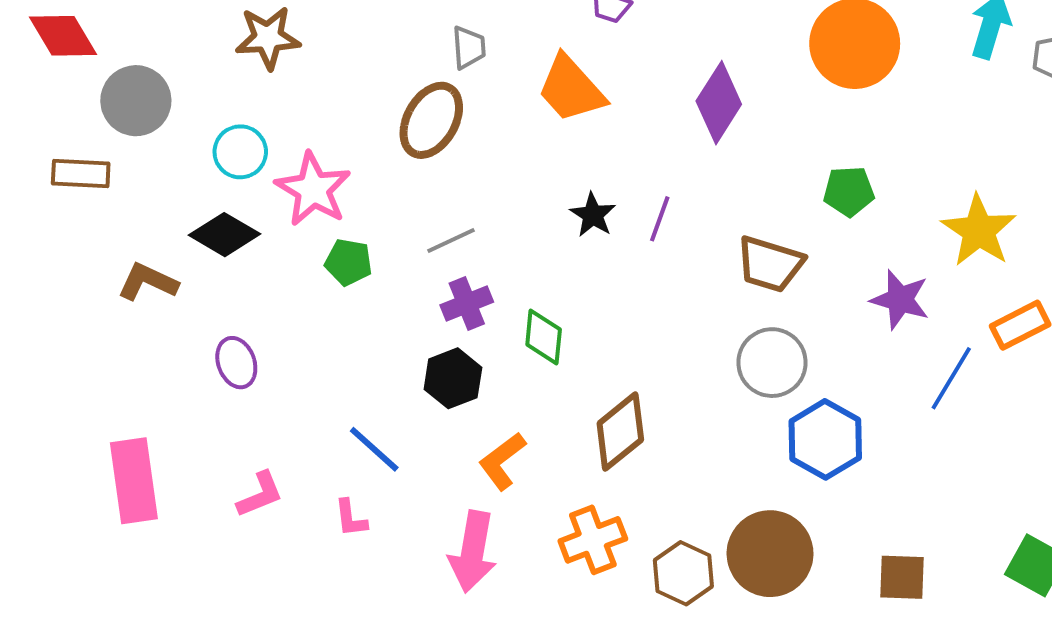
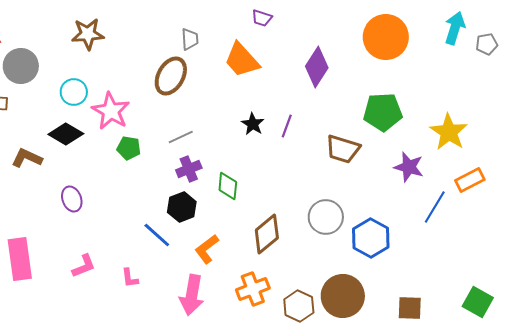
green pentagon: (849, 191) -> (383, 112), size x1.5
gray circle: (772, 363) -> (326, 217), moved
blue line: (374, 449) -> (157, 235), moved

